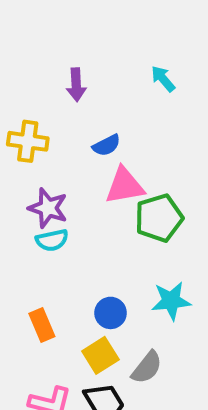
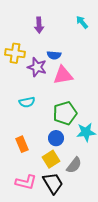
blue semicircle: (107, 145) -> (54, 55), turned 32
purple star: (48, 208) -> (37, 67), moved
green pentagon: (159, 218) -> (65, 113), moved

